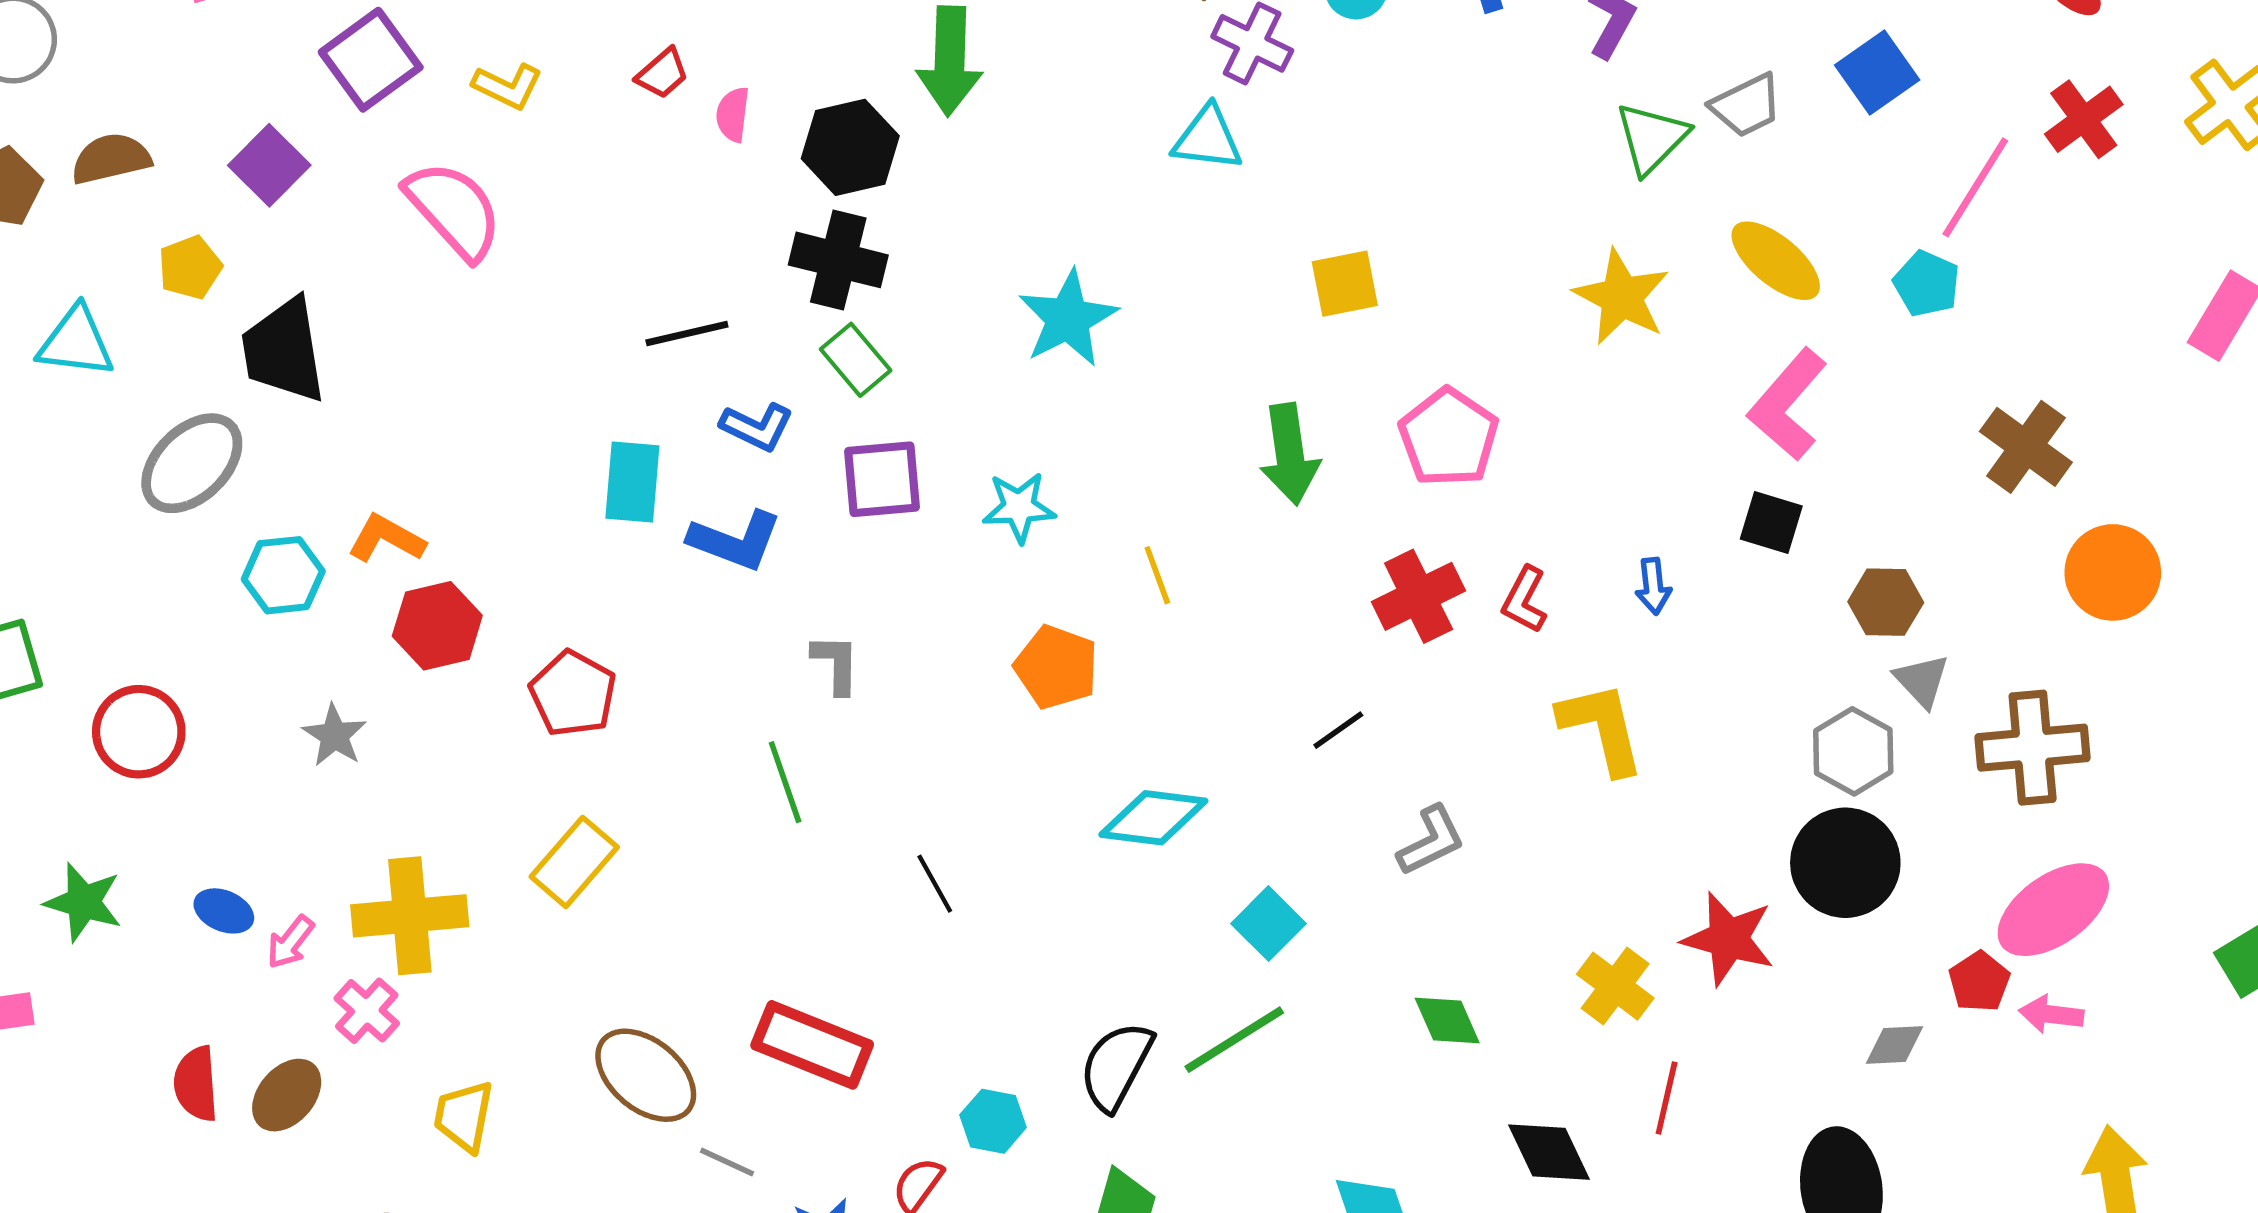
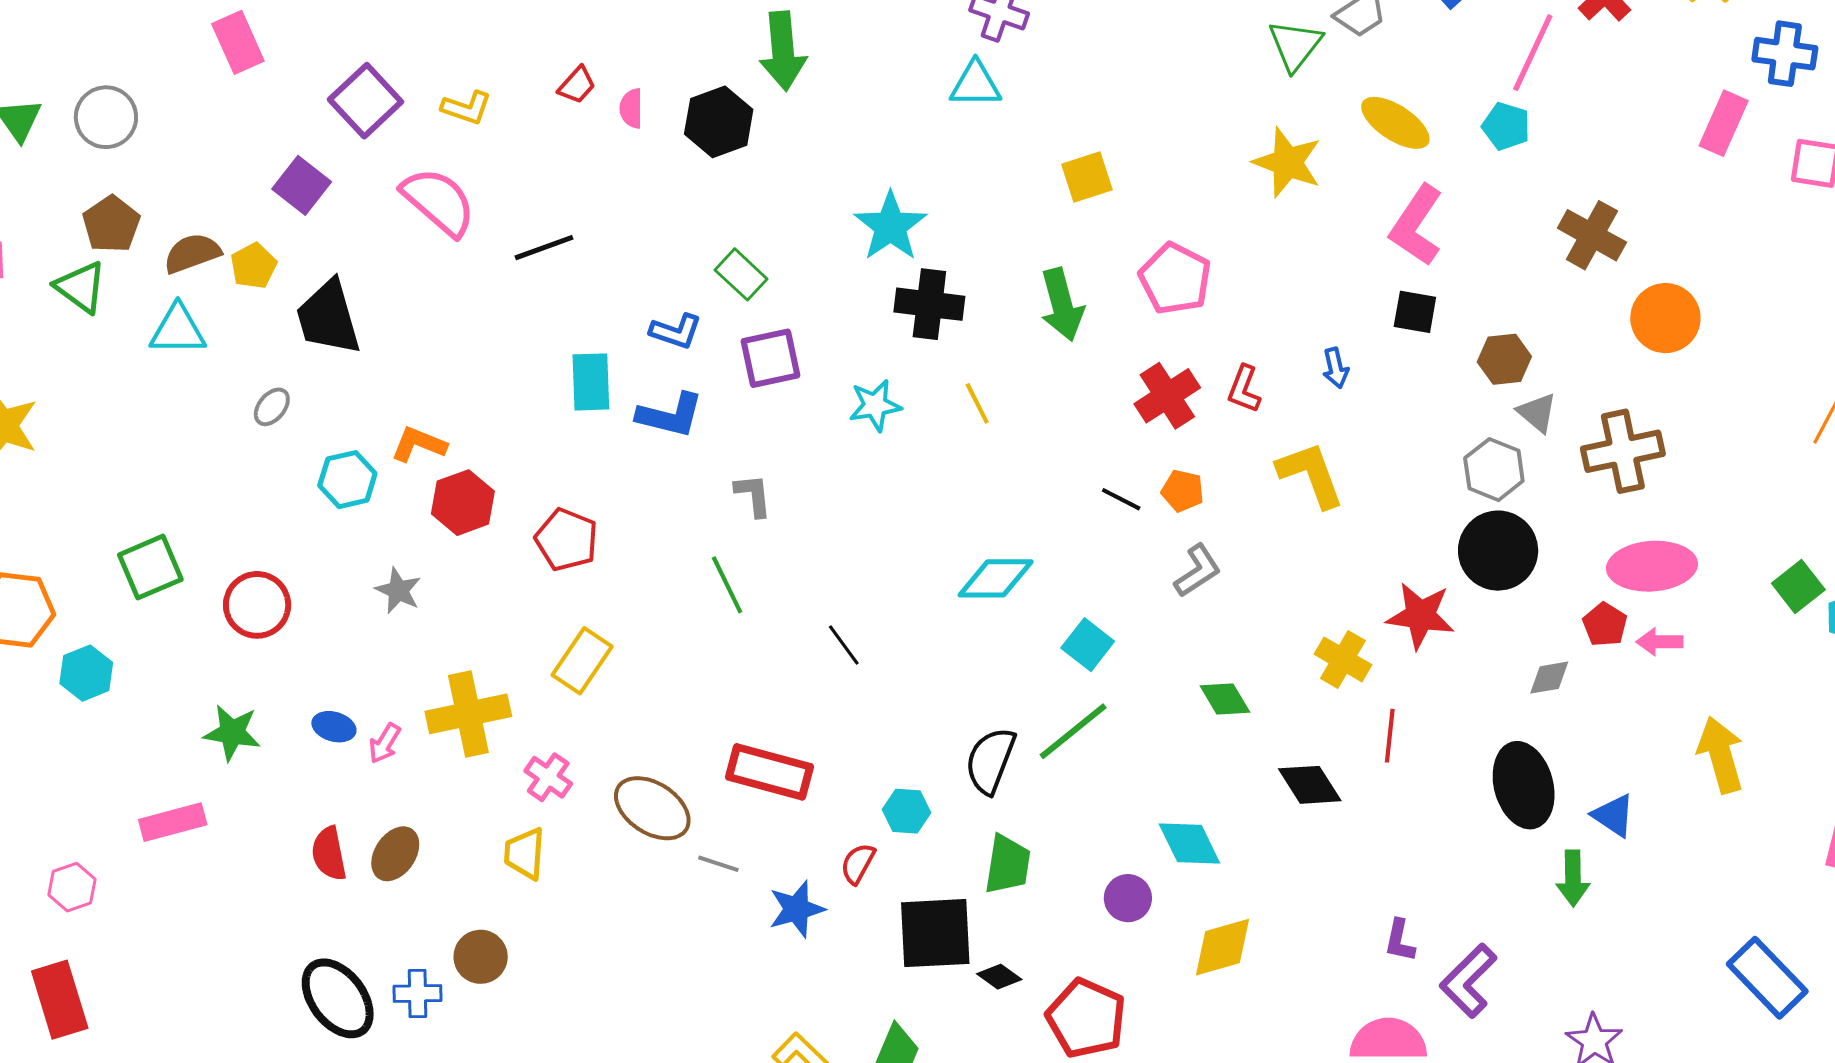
brown semicircle: (111, 159) -> (192, 253), moved
black cross: (838, 260) -> (929, 304), moved
black line: (687, 334) -> (544, 248), moved
gray ellipse: (192, 463) -> (272, 407), size x0.5
cyan star: (1019, 507) -> (875, 405), moved
orange pentagon: (1056, 667) -> (1183, 491), moved, size x0.7
black line: (1338, 730) -> (1121, 499), turned 69
pink ellipse: (2053, 910) -> (1652, 566), turned 38
pink cross: (367, 1011) -> (548, 777), moved

